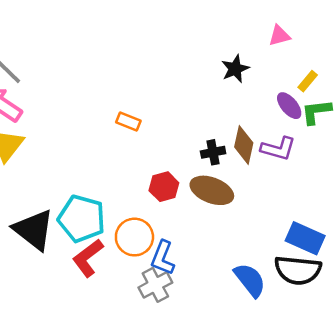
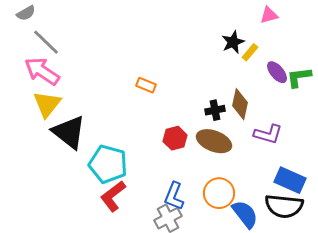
yellow rectangle: (308, 81) -> (250, 52), moved
purple L-shape: (278, 149) -> (268, 134), moved
black triangle: (34, 230) -> (69, 132), moved
orange circle: (134, 237) -> (219, 193), moved

